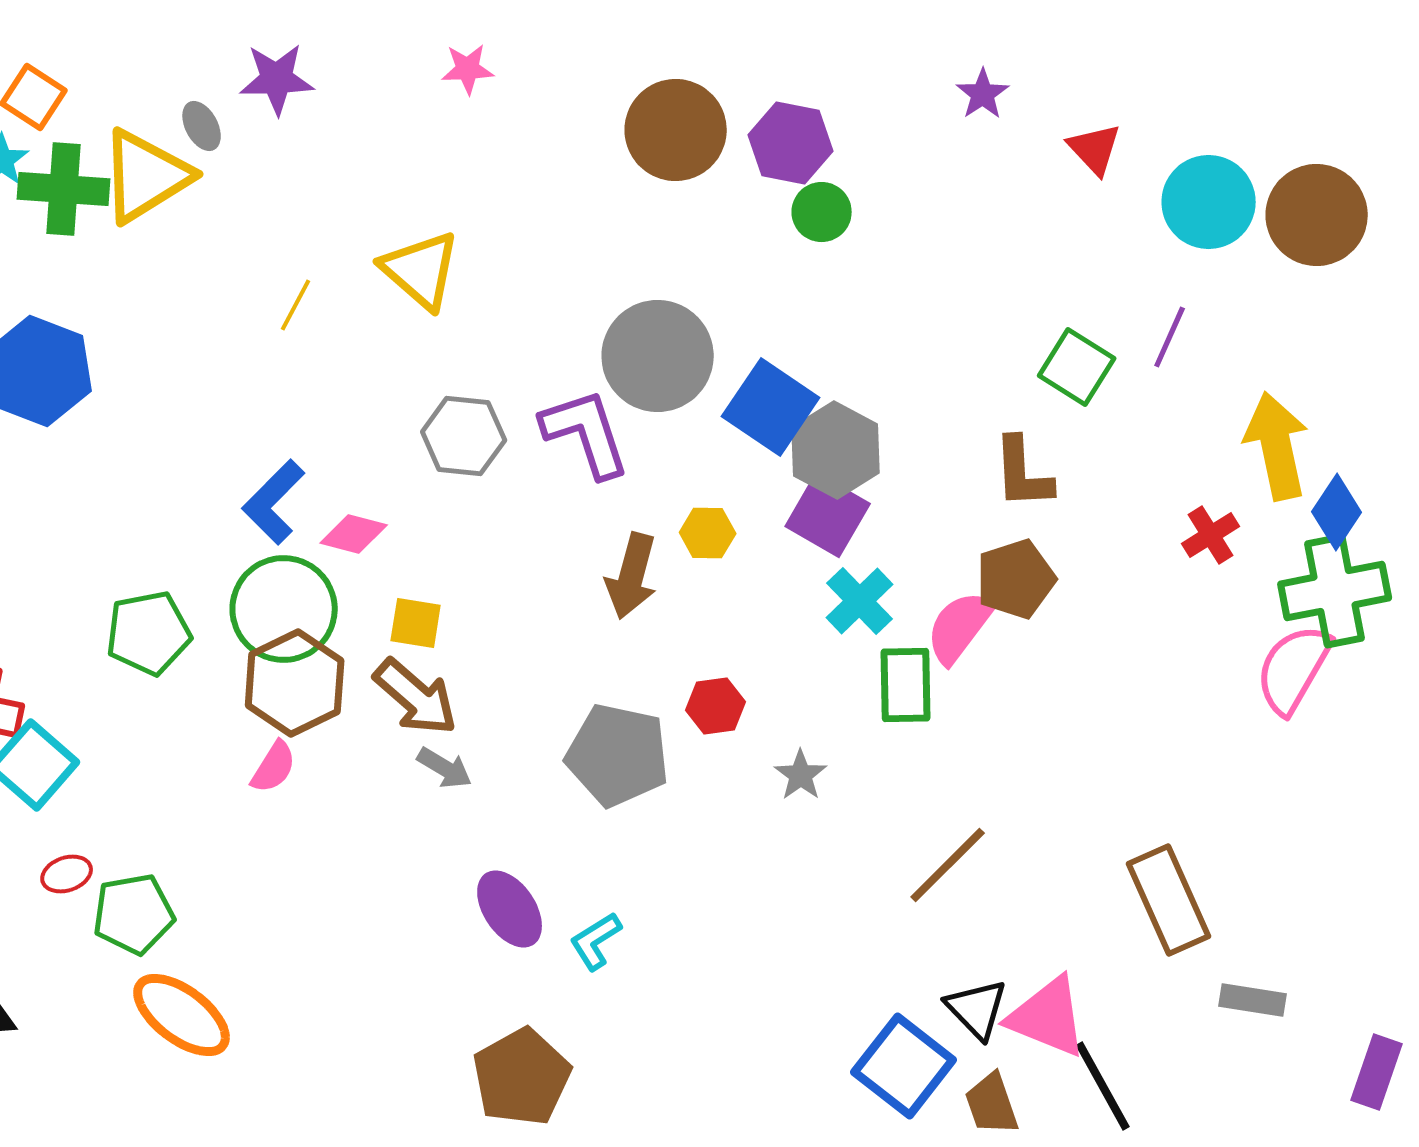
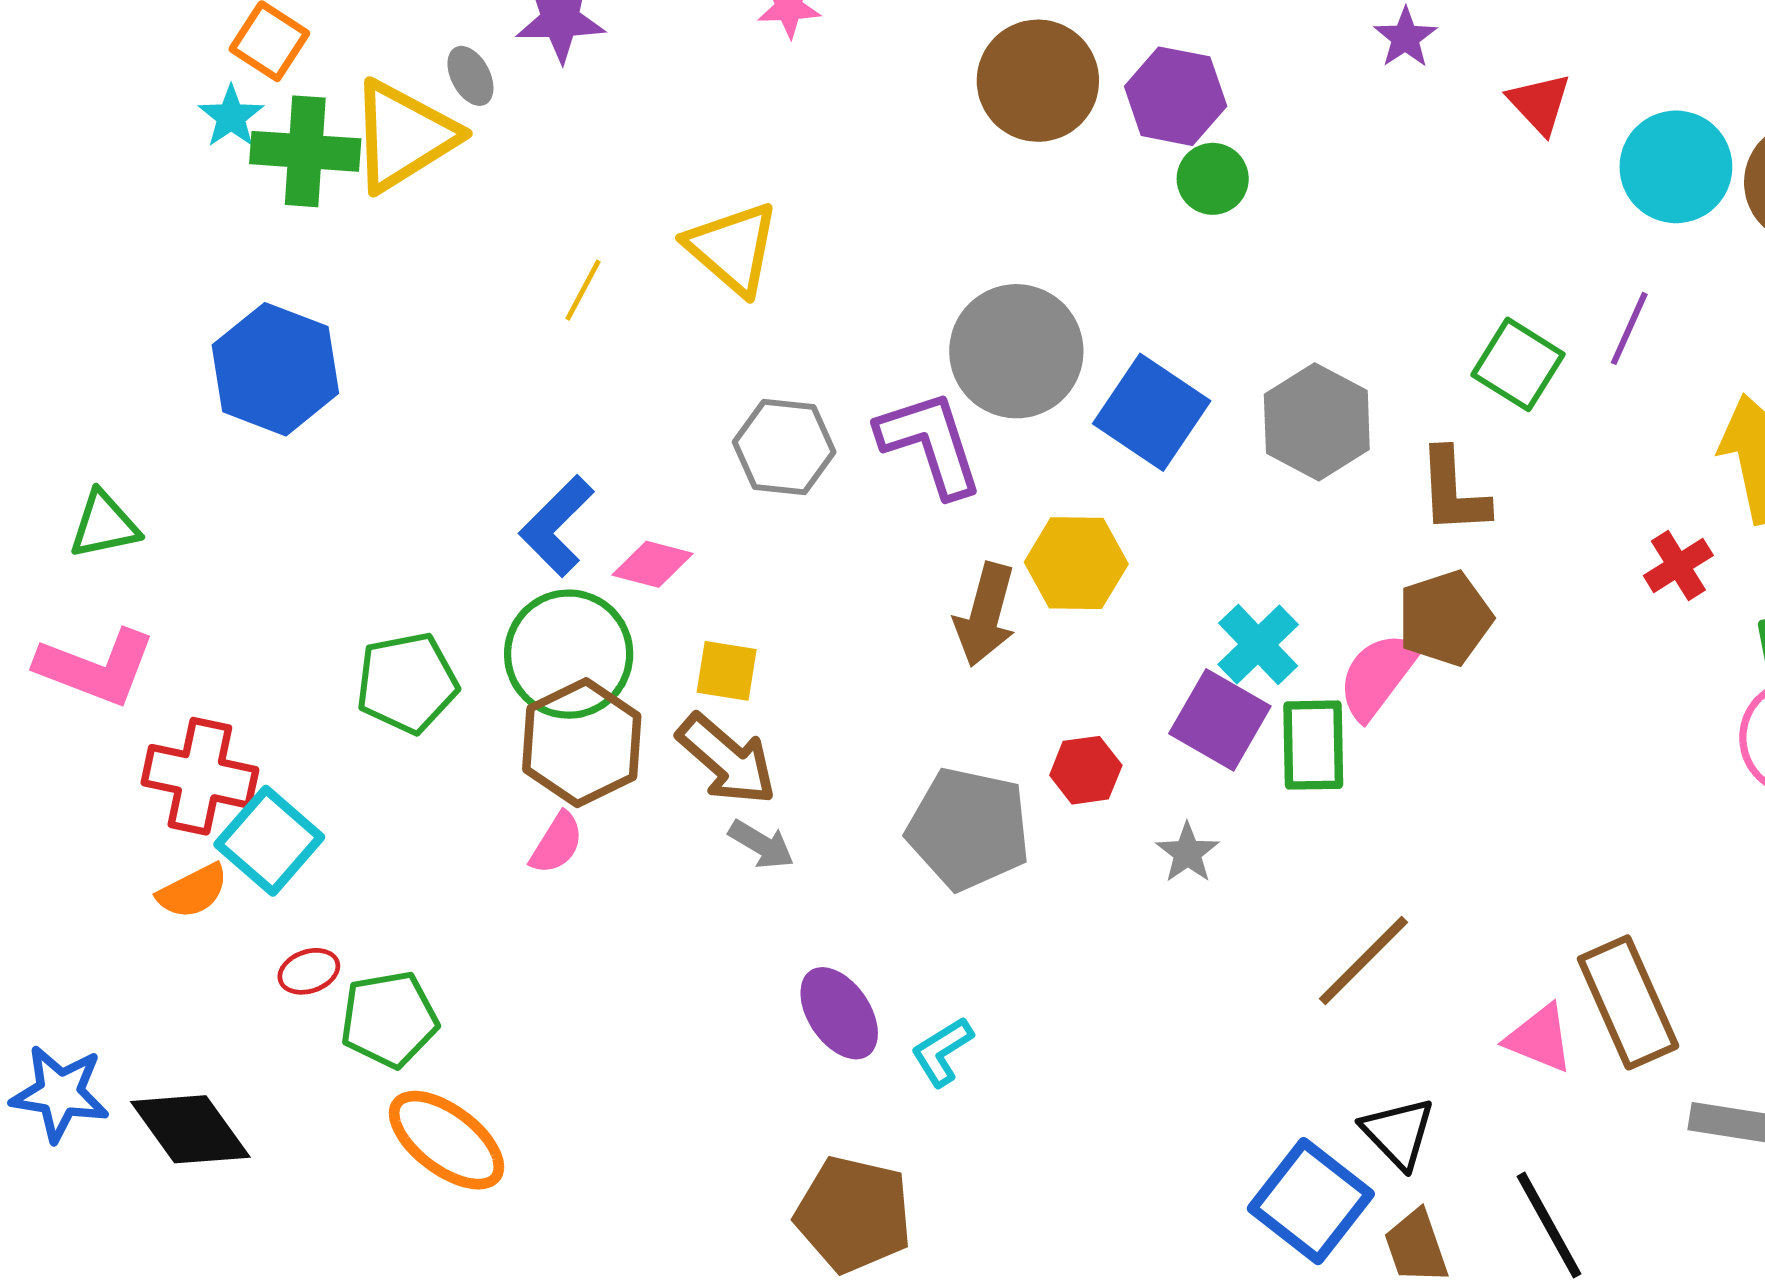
gray hexagon: (836, 450) -> (1317, 422), moved
purple square: (828, 515) -> (1220, 720), moved
yellow hexagon: (708, 533) -> (1076, 563), size x1.5
pink triangle: (1048, 1017) -> (1539, 1038), moved, size x0.7
brown pentagon: (522, 1077) -> (854, 1214), turned -30

